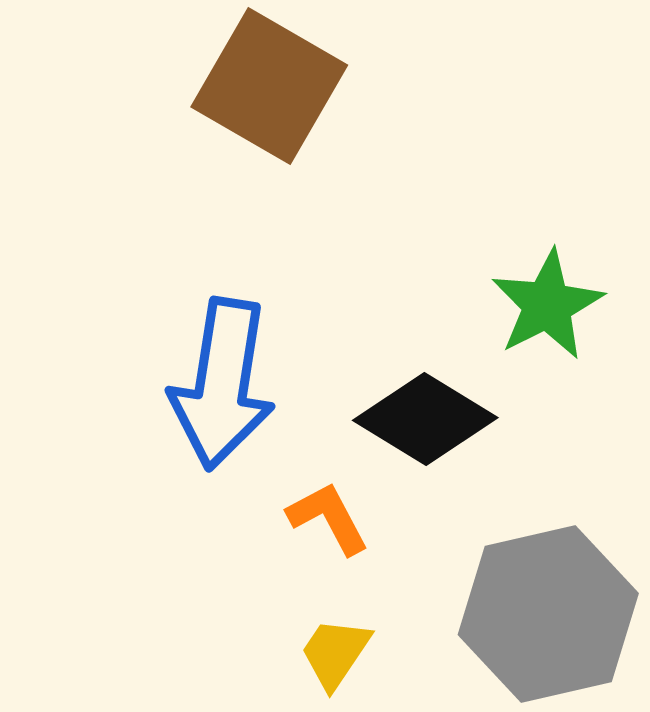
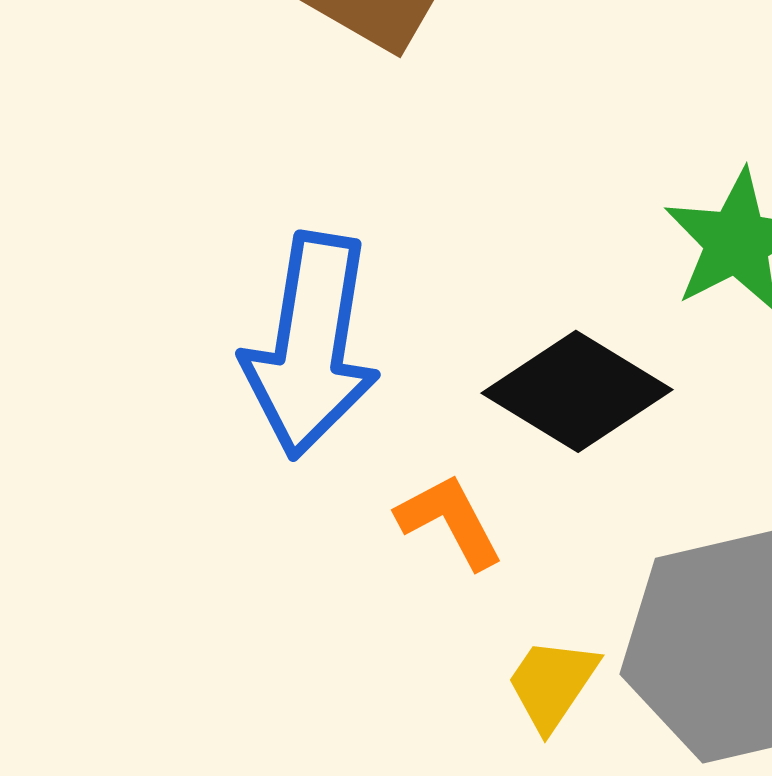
yellow trapezoid: (335, 653) -> (552, 684), moved

